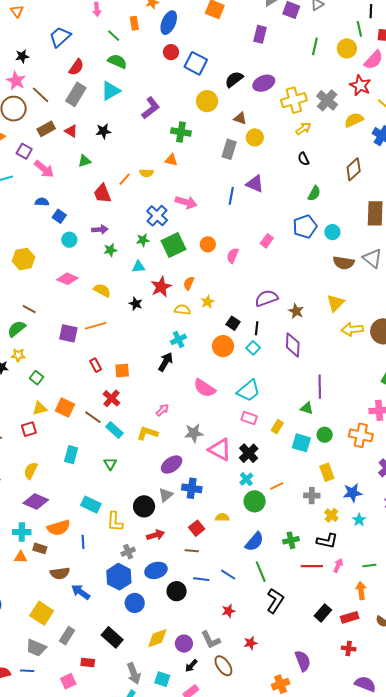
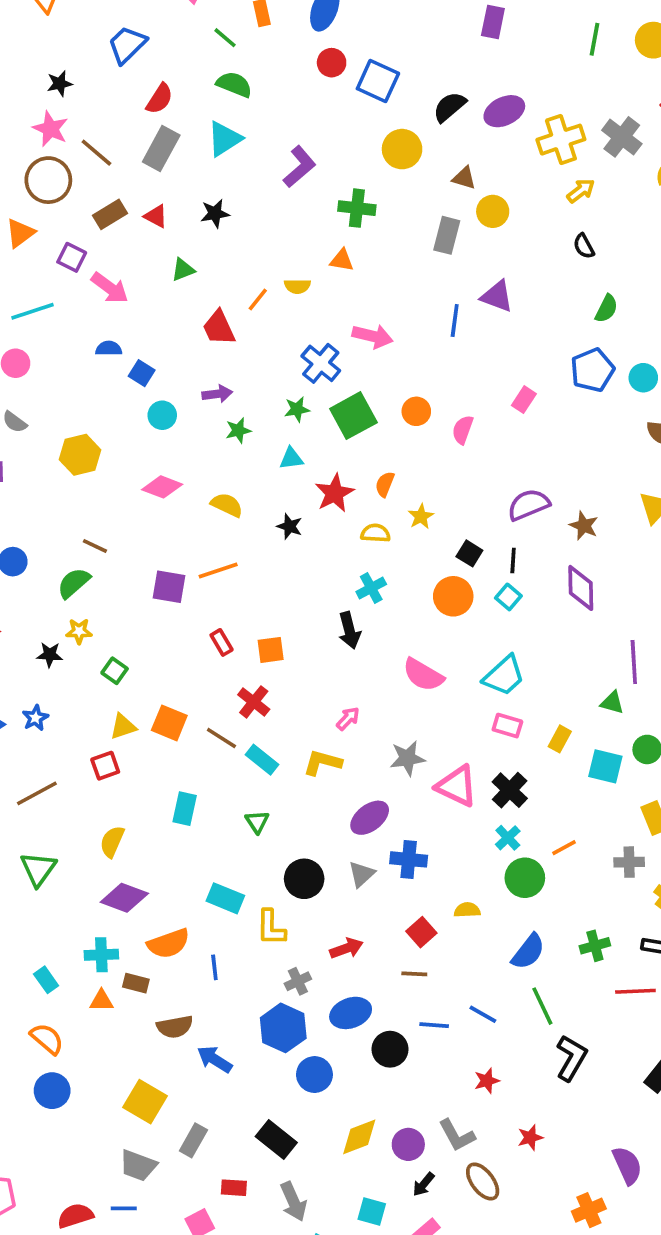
black arrow: (166, 362) -> (349, 630), turned 138
black circle: (144, 506) -> (304, 879), moved
gray arrow: (134, 673) -> (293, 1202), moved

